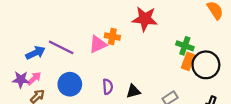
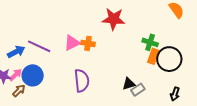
orange cross: (112, 36) -> (88, 43), moved
blue circle: (70, 84) -> (33, 75), moved
purple semicircle: (108, 87) -> (82, 81), size x1.6
black triangle: (133, 91) -> (129, 84), moved

